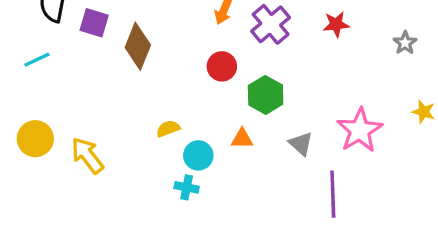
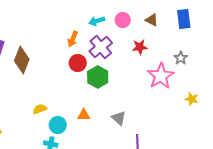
red circle: (222, 66) -> (78, 63), moved
green hexagon: (266, 95) -> (98, 77), moved
pink star: (360, 130) -> (161, 76), moved

